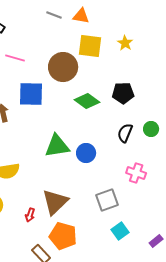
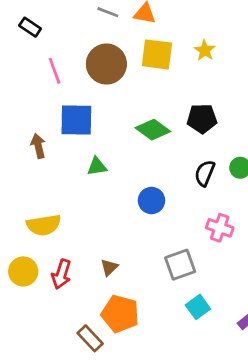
pink line: (15, 58) -> (55, 71), turned 54
brown circle: (63, 67) -> (106, 64), moved
green triangle: (57, 146) -> (97, 166), moved, size x0.6
brown triangle: (55, 202) -> (109, 267), size x0.5
red arrow: (30, 215) -> (61, 274), moved, size x1.5

